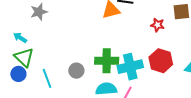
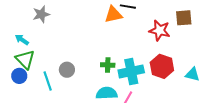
red star: (158, 25) -> (160, 30), size x1.5
green cross: (107, 61) -> (108, 65), size x0.6
gray circle: (76, 71) -> (67, 70), moved

